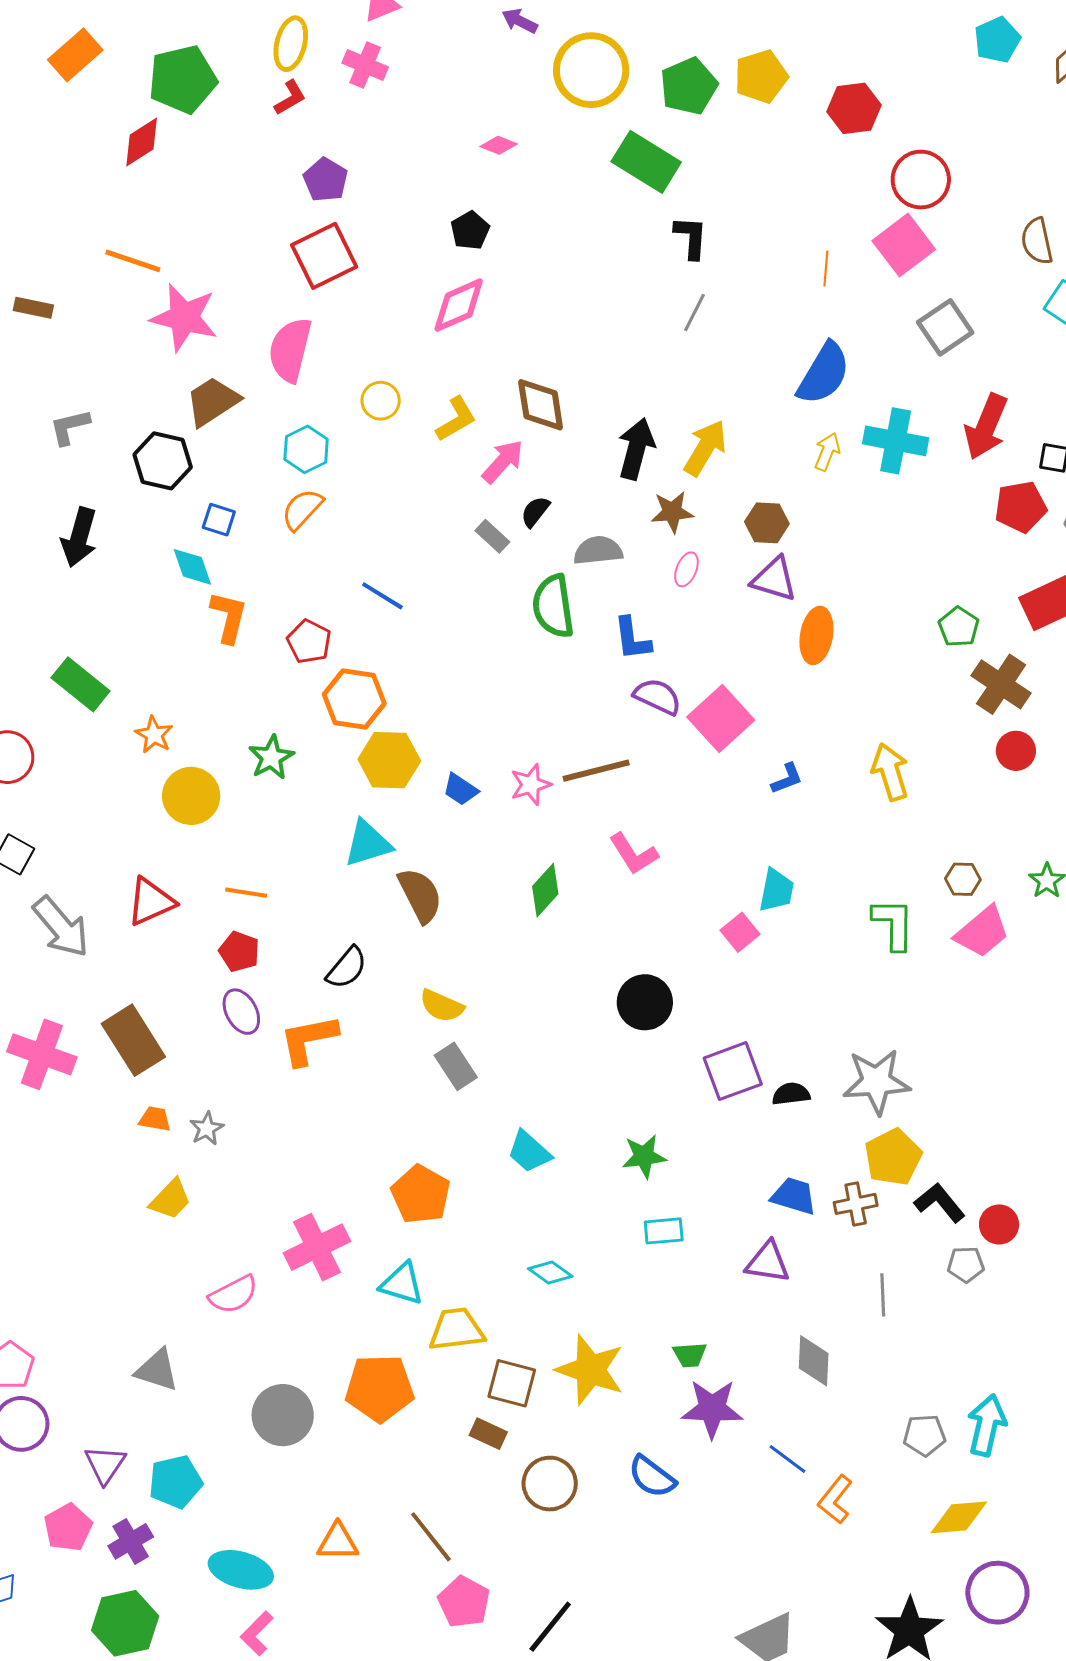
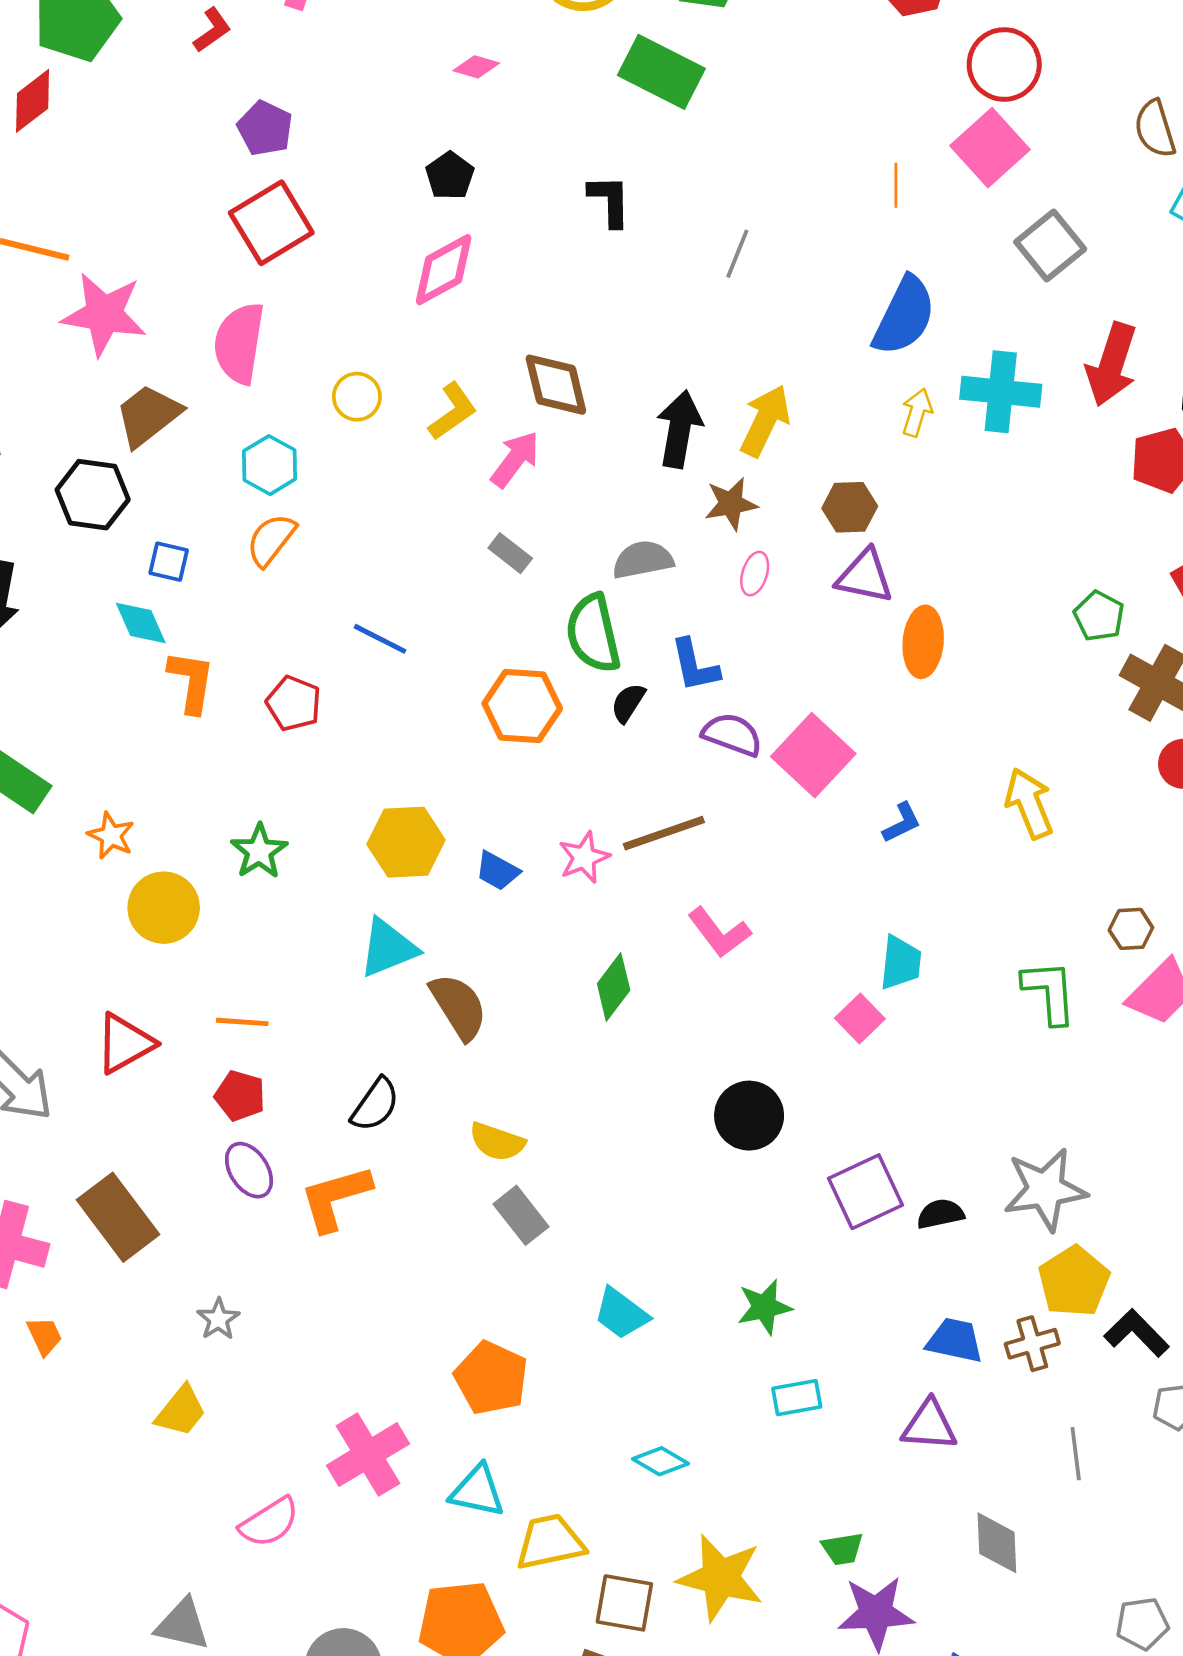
black L-shape: (691, 237) -> (610, 201), moved
black semicircle: (535, 512) -> (628, 703), moved
orange hexagon: (354, 699) -> (522, 706), moved
orange trapezoid: (155, 1119) -> (45, 1336), moved, turned 60

